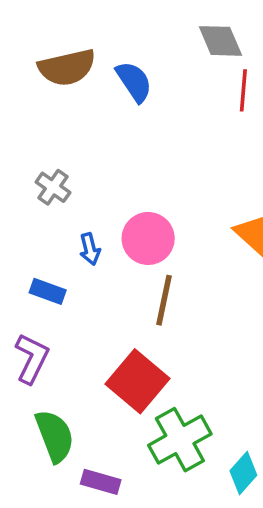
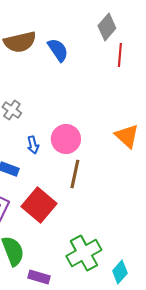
gray diamond: (220, 41) -> (107, 27), turned 64
red square: (138, 381) -> (39, 205), moved

